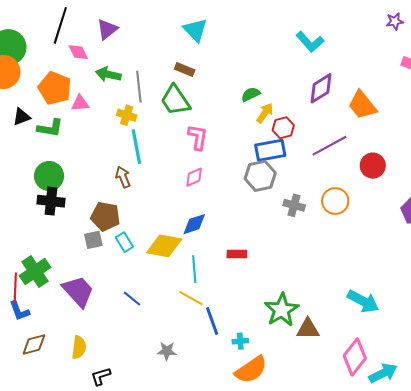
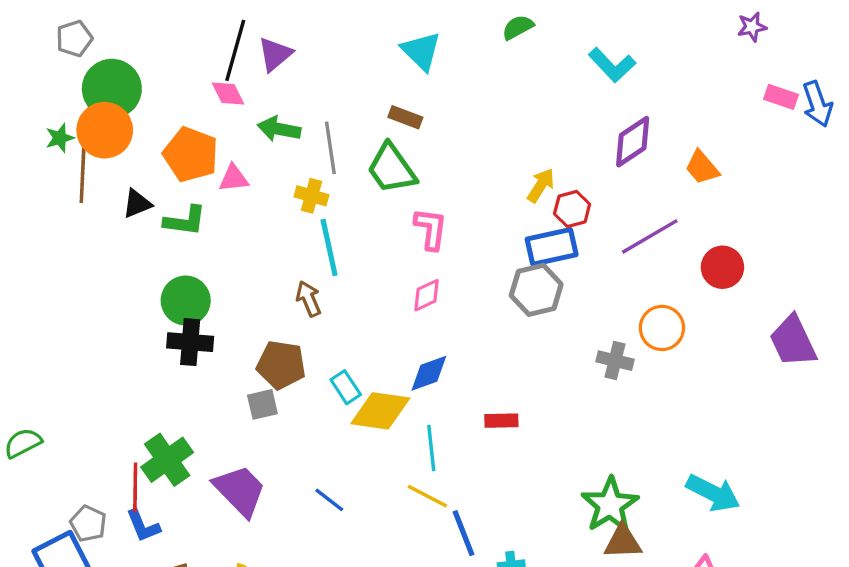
black line: (60, 25) -> (235, 50), moved
green semicircle: (251, 94) -> (518, 27), moved
orange trapezoid: (362, 105) -> (702, 167), size x0.7
gray cross: (294, 205) -> (615, 361), moved
cyan rectangle: (124, 242) -> (346, 387), moved
green star: (282, 310) -> (610, 505), moved

